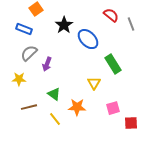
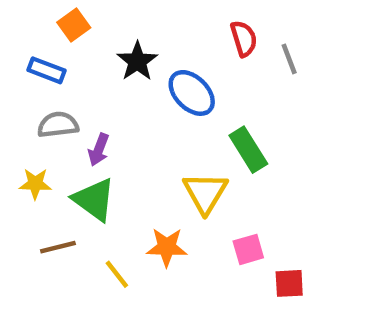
red semicircle: (111, 15) -> (244, 39), turned 35
gray semicircle: (29, 53) -> (58, 125), turned 36
yellow triangle: (94, 83) -> (205, 193), size x1.5
green triangle: (54, 94) -> (94, 200), moved, size x1.5

